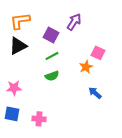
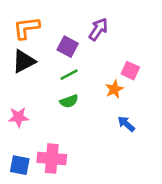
blue square: (12, 114) -> (20, 165), moved
pink cross: (39, 119) -> (52, 158), size x1.5

